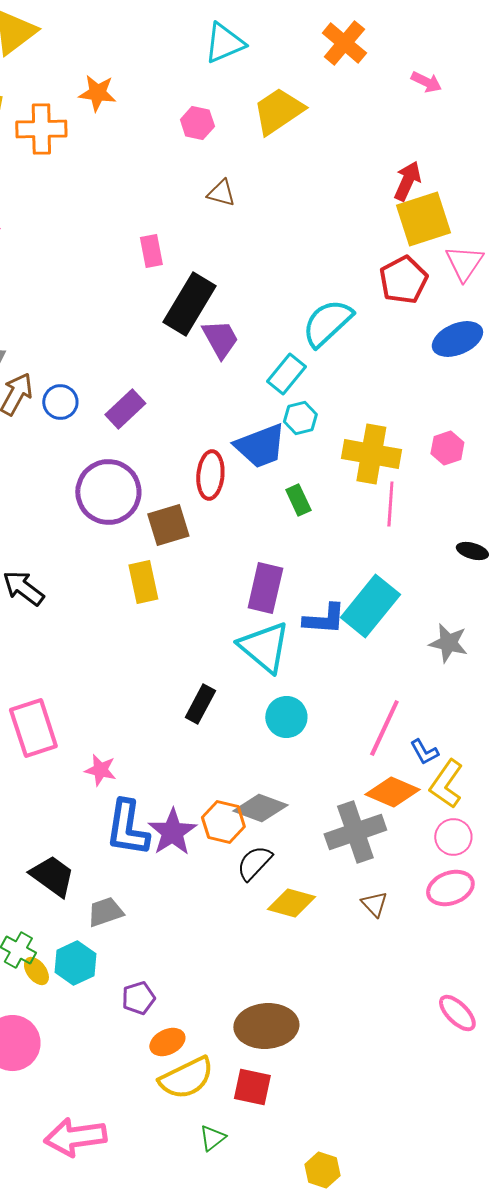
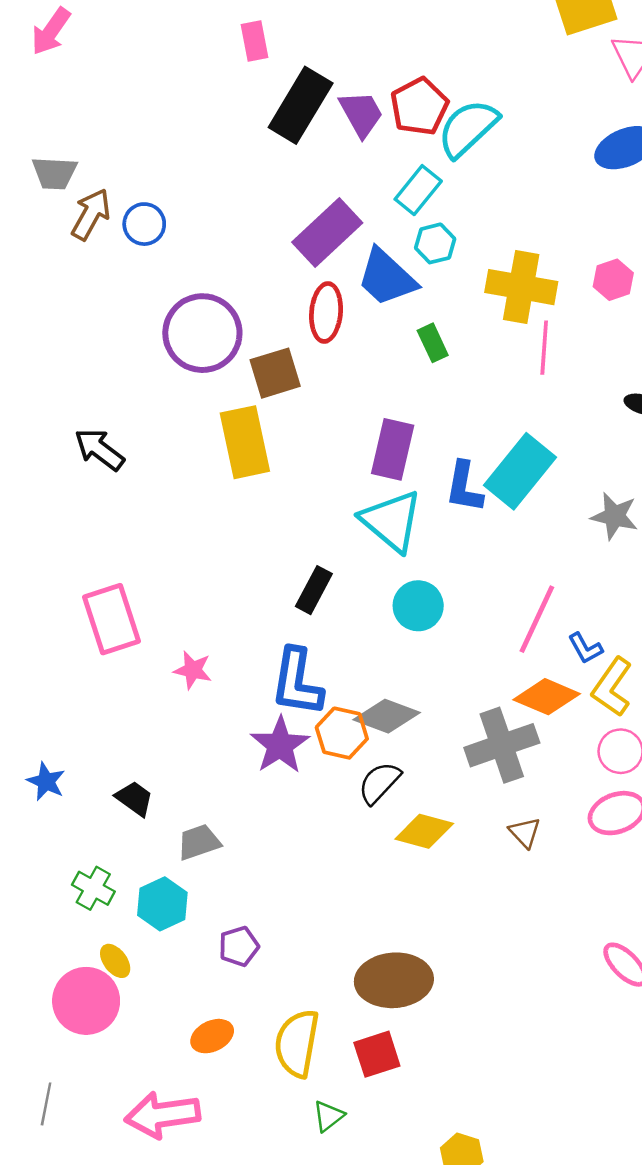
red pentagon: (403, 280) -> (419, 106), moved
purple trapezoid: (220, 339) -> (361, 114), moved
purple rectangle: (125, 409) -> (327, 232), moved, size x1.4
blue trapezoid: (260, 446) -> (387, 277), turned 64
yellow rectangle: (143, 582) -> (245, 442), size x1.4
blue L-shape: (324, 619) -> (464, 487), turned 96
blue L-shape: (127, 828) -> (297, 682), moved
black trapezoid: (52, 876) -> (135, 799), size x0.7
yellow ellipse: (36, 971) -> (115, 961), moved
orange ellipse: (167, 1042) -> (212, 1036), moved
yellow semicircle: (186, 1078) -> (297, 1043), turned 126
red square: (252, 1087) -> (377, 1054), turned -30

